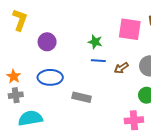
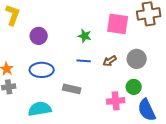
blue line: (98, 61) -> (84, 61), moved
cyan semicircle: (30, 118) -> (40, 109), moved
pink cross: (134, 120) -> (116, 101), moved

